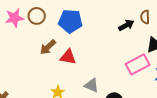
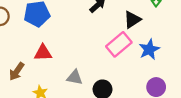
brown arrow: (48, 47) -> (17, 71), moved

